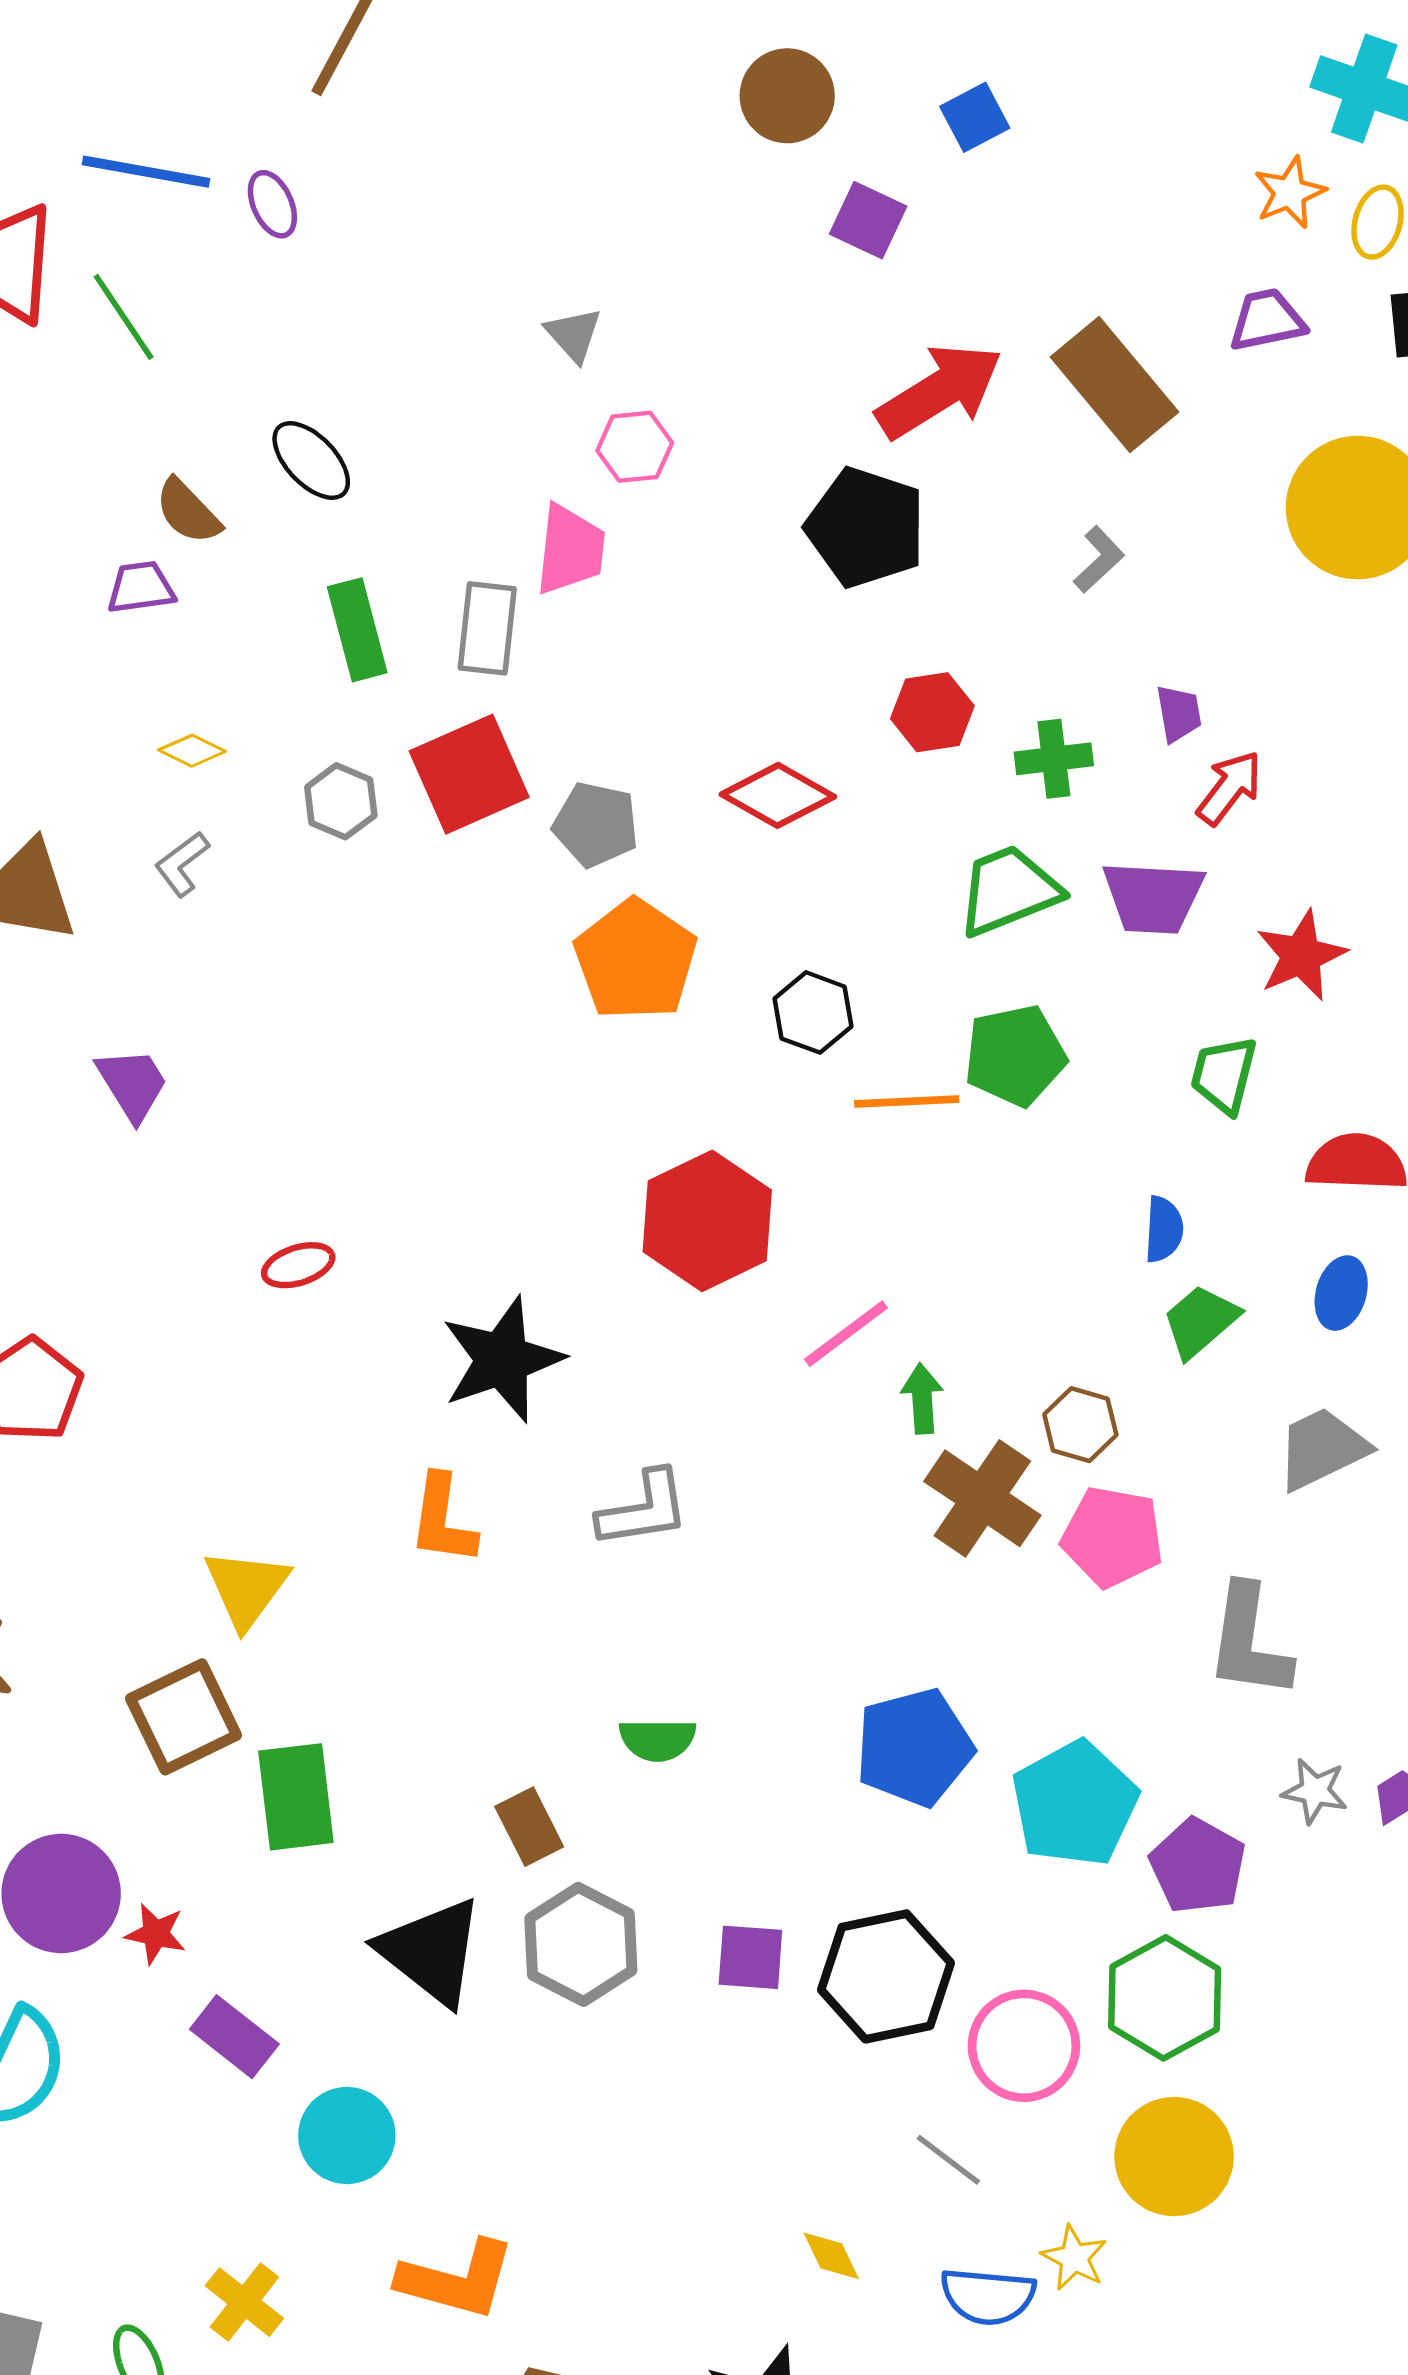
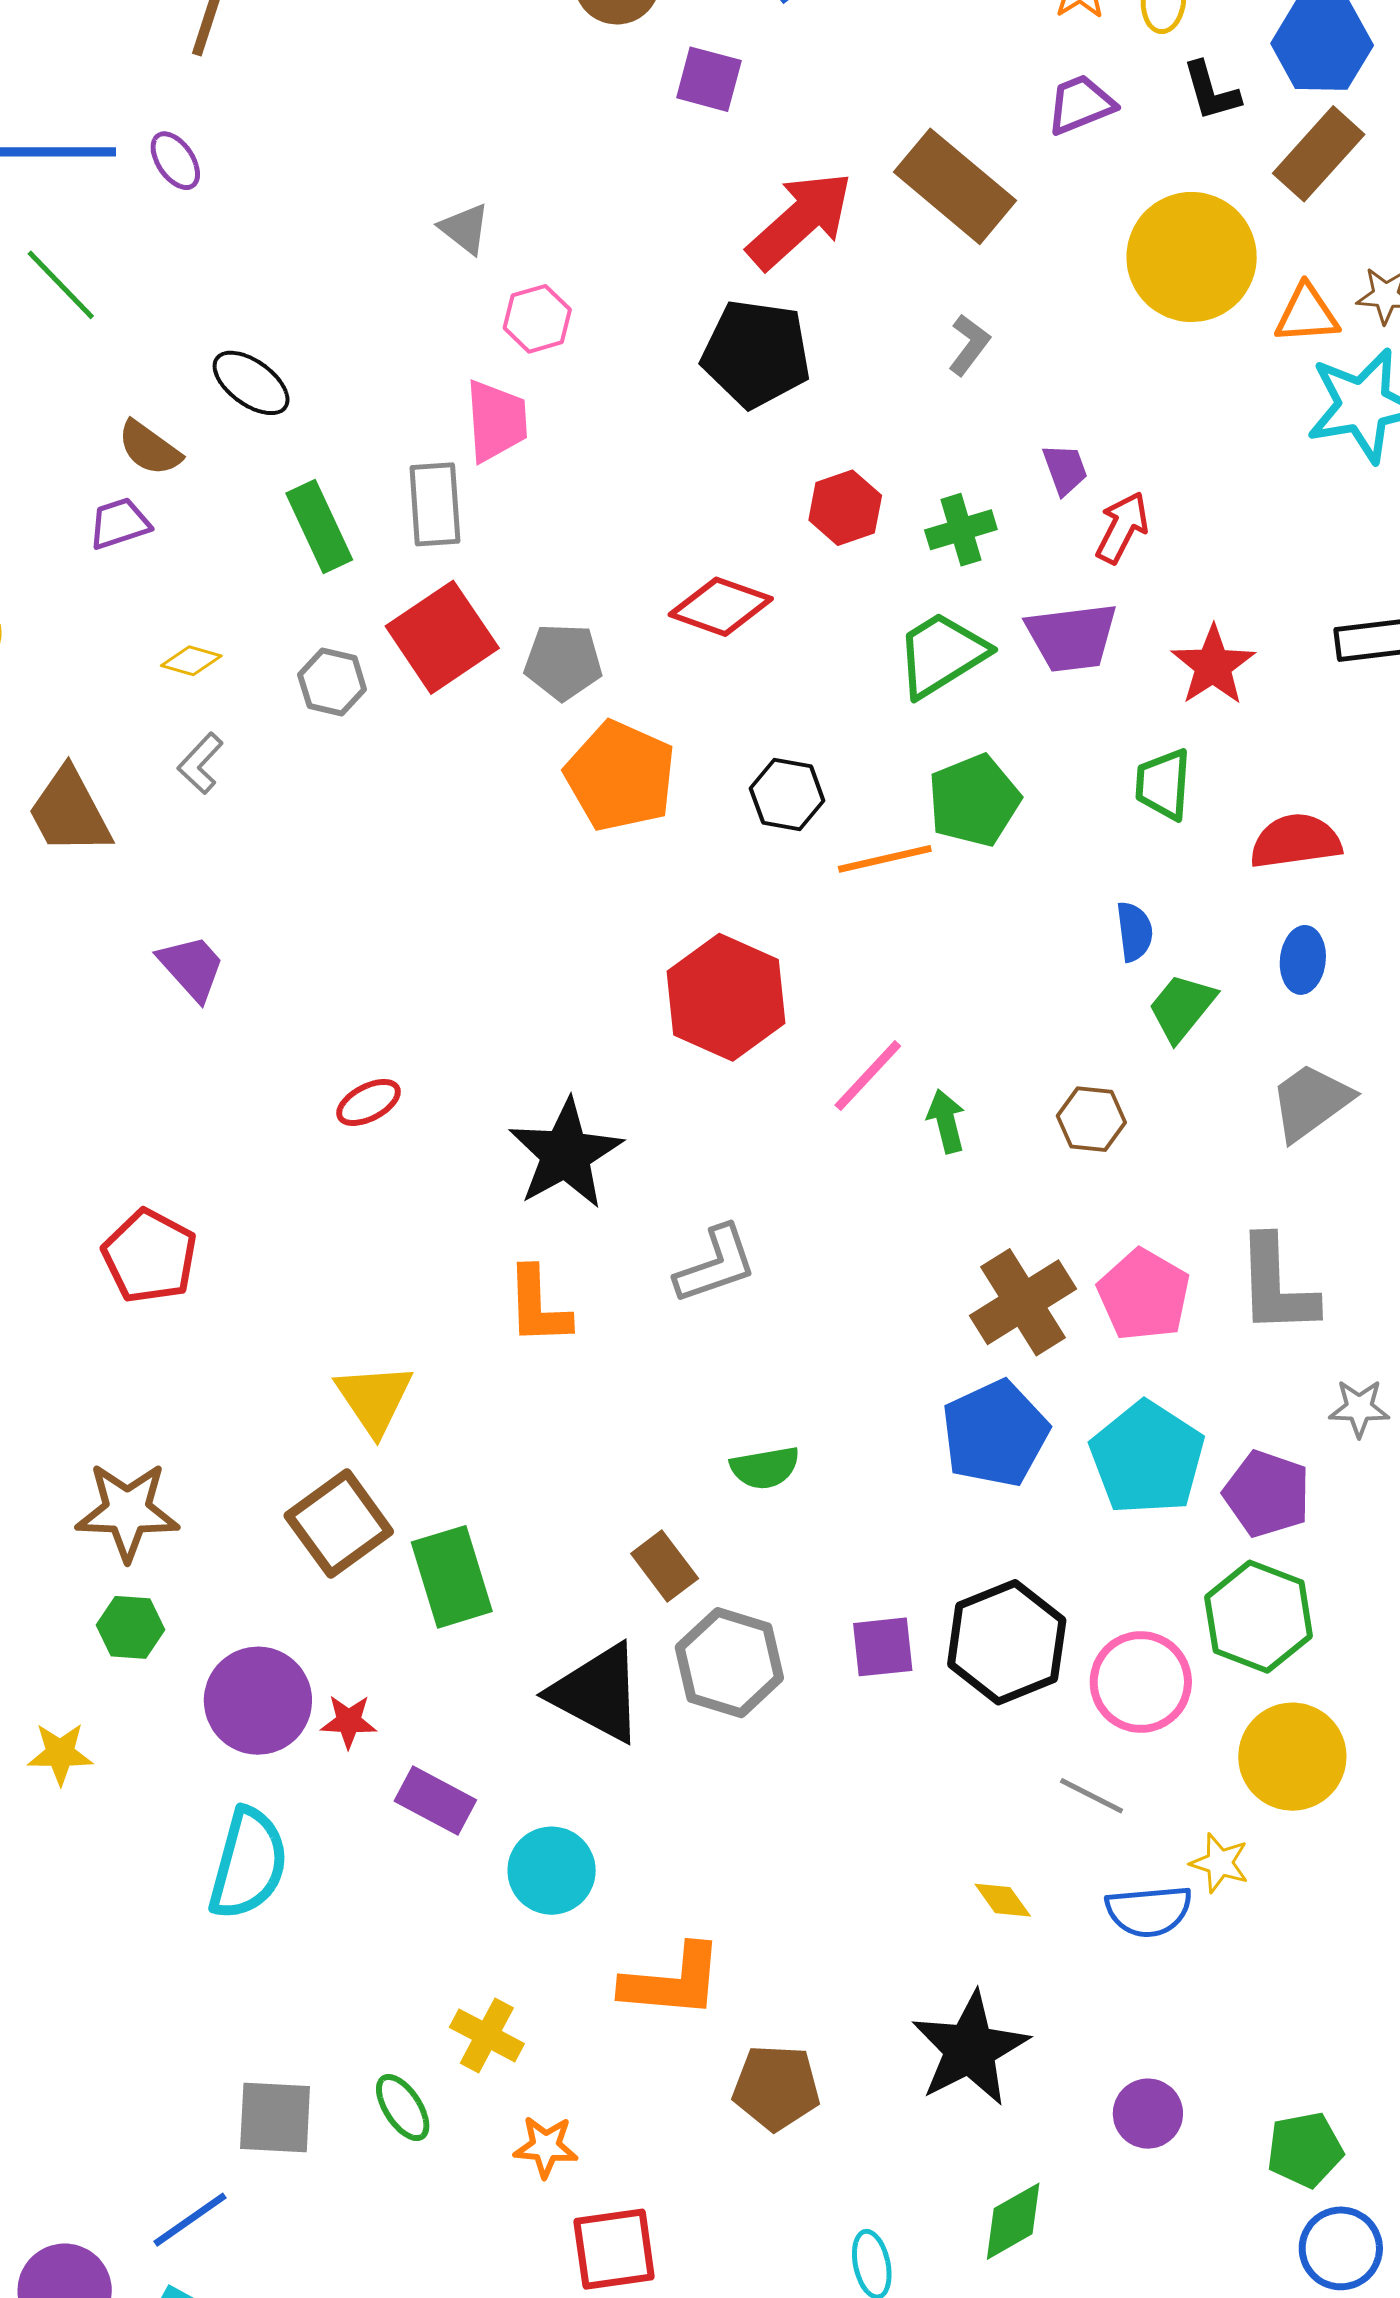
brown cross: (982, 1498) -> (1023, 1302), moved, turned 34
pink pentagon: (1113, 1537) -> (1144, 1295), moved, turned 30

